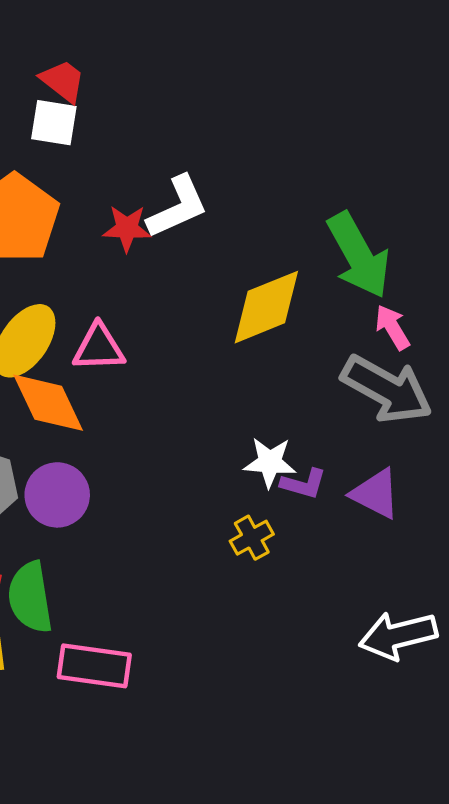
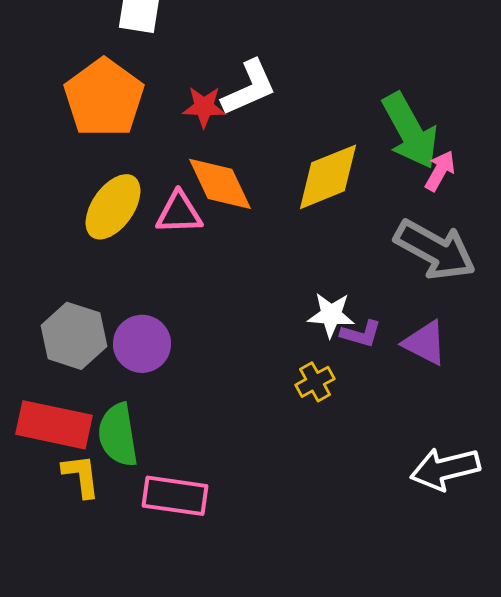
pink arrow: (392, 327) -> (440, 171), moved, turned 60
orange diamond: (48, 403) -> (220, 184), moved

